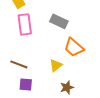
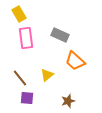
brown line: (19, 64) -> (20, 78), turned 30
yellow triangle: (56, 65) -> (47, 75), moved

